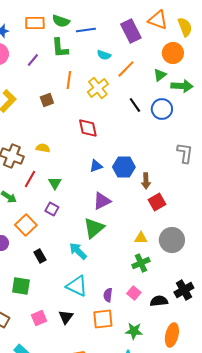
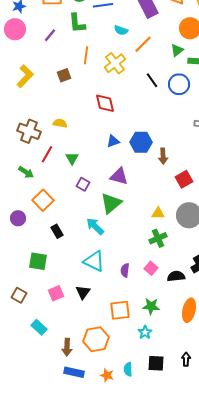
purple triangle: (102, 201) -> (119, 176), turned 42
red square: (157, 202) -> (184, 179), moved
purple square: (52, 209) -> (83, 184), moved
orange square: (103, 319) -> (120, 310), moved

